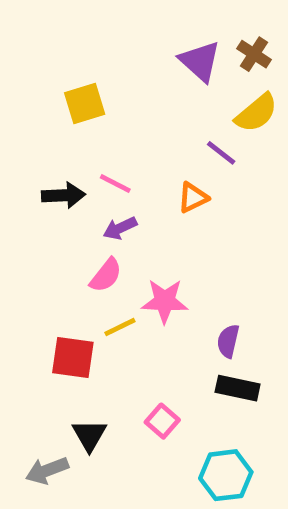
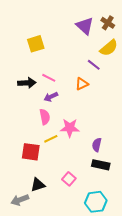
pink semicircle: (106, 275) -> (45, 117), turned -49
black triangle: (89, 435) -> (38, 185), turned 42

